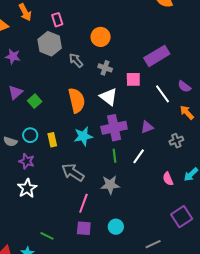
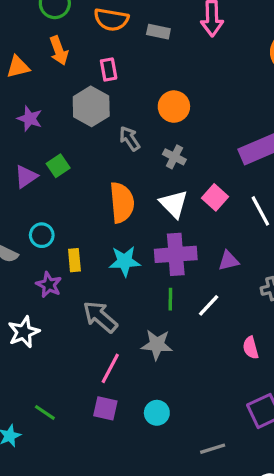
pink square: (133, 79) -> (215, 197), moved, turned 35
green square: (35, 101) -> (58, 166), moved
cyan circle: (30, 135) -> (42, 235), moved
purple star: (27, 161) -> (49, 285), moved

